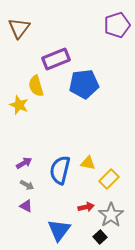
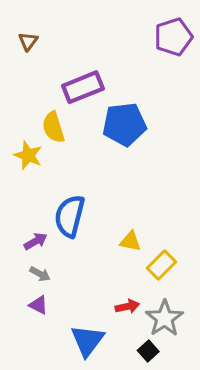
brown triangle: (19, 28) -> (28, 41), size x0.6
blue semicircle: (60, 170) -> (70, 216), moved

